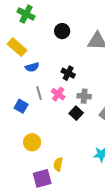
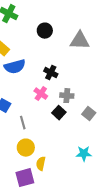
blue semicircle: (32, 67) -> (15, 67), size x1.5
gray line: (39, 93) -> (23, 123), moved
yellow circle: (32, 142) -> (26, 148), moved

